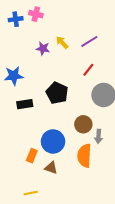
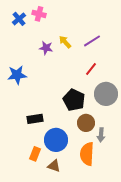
blue cross: (16, 19) -> (19, 19), turned -32
black pentagon: (57, 93) -> (74, 100), moved
black rectangle: (25, 104) -> (35, 119), moved

